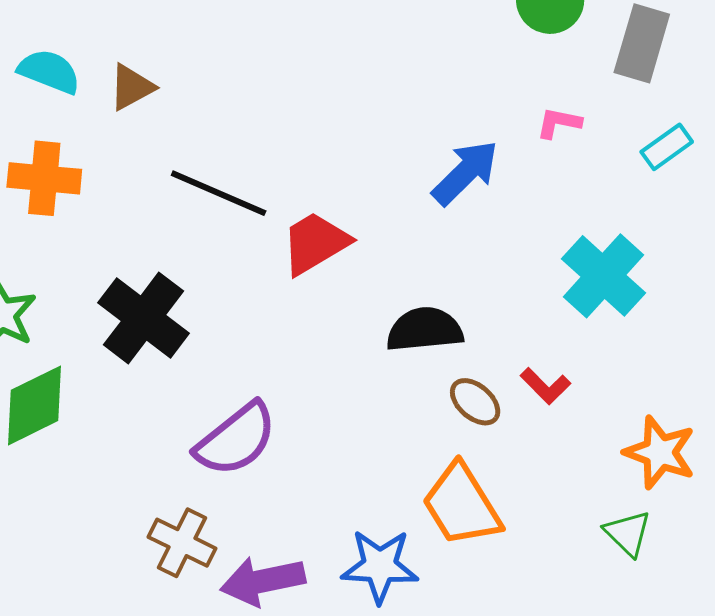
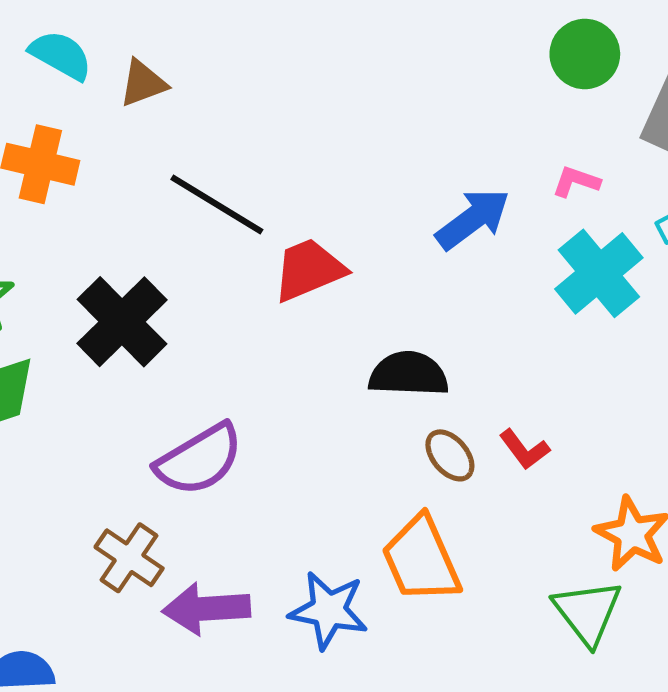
cyan cross: (604, 276) -> (599, 273), moved
green triangle: (628, 533) -> (588, 612), size x1.4

